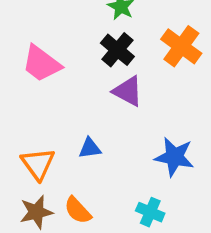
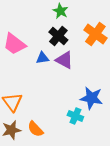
blue triangle: (90, 148) -> (42, 58), moved
cyan cross: (150, 212) -> (75, 116), moved

